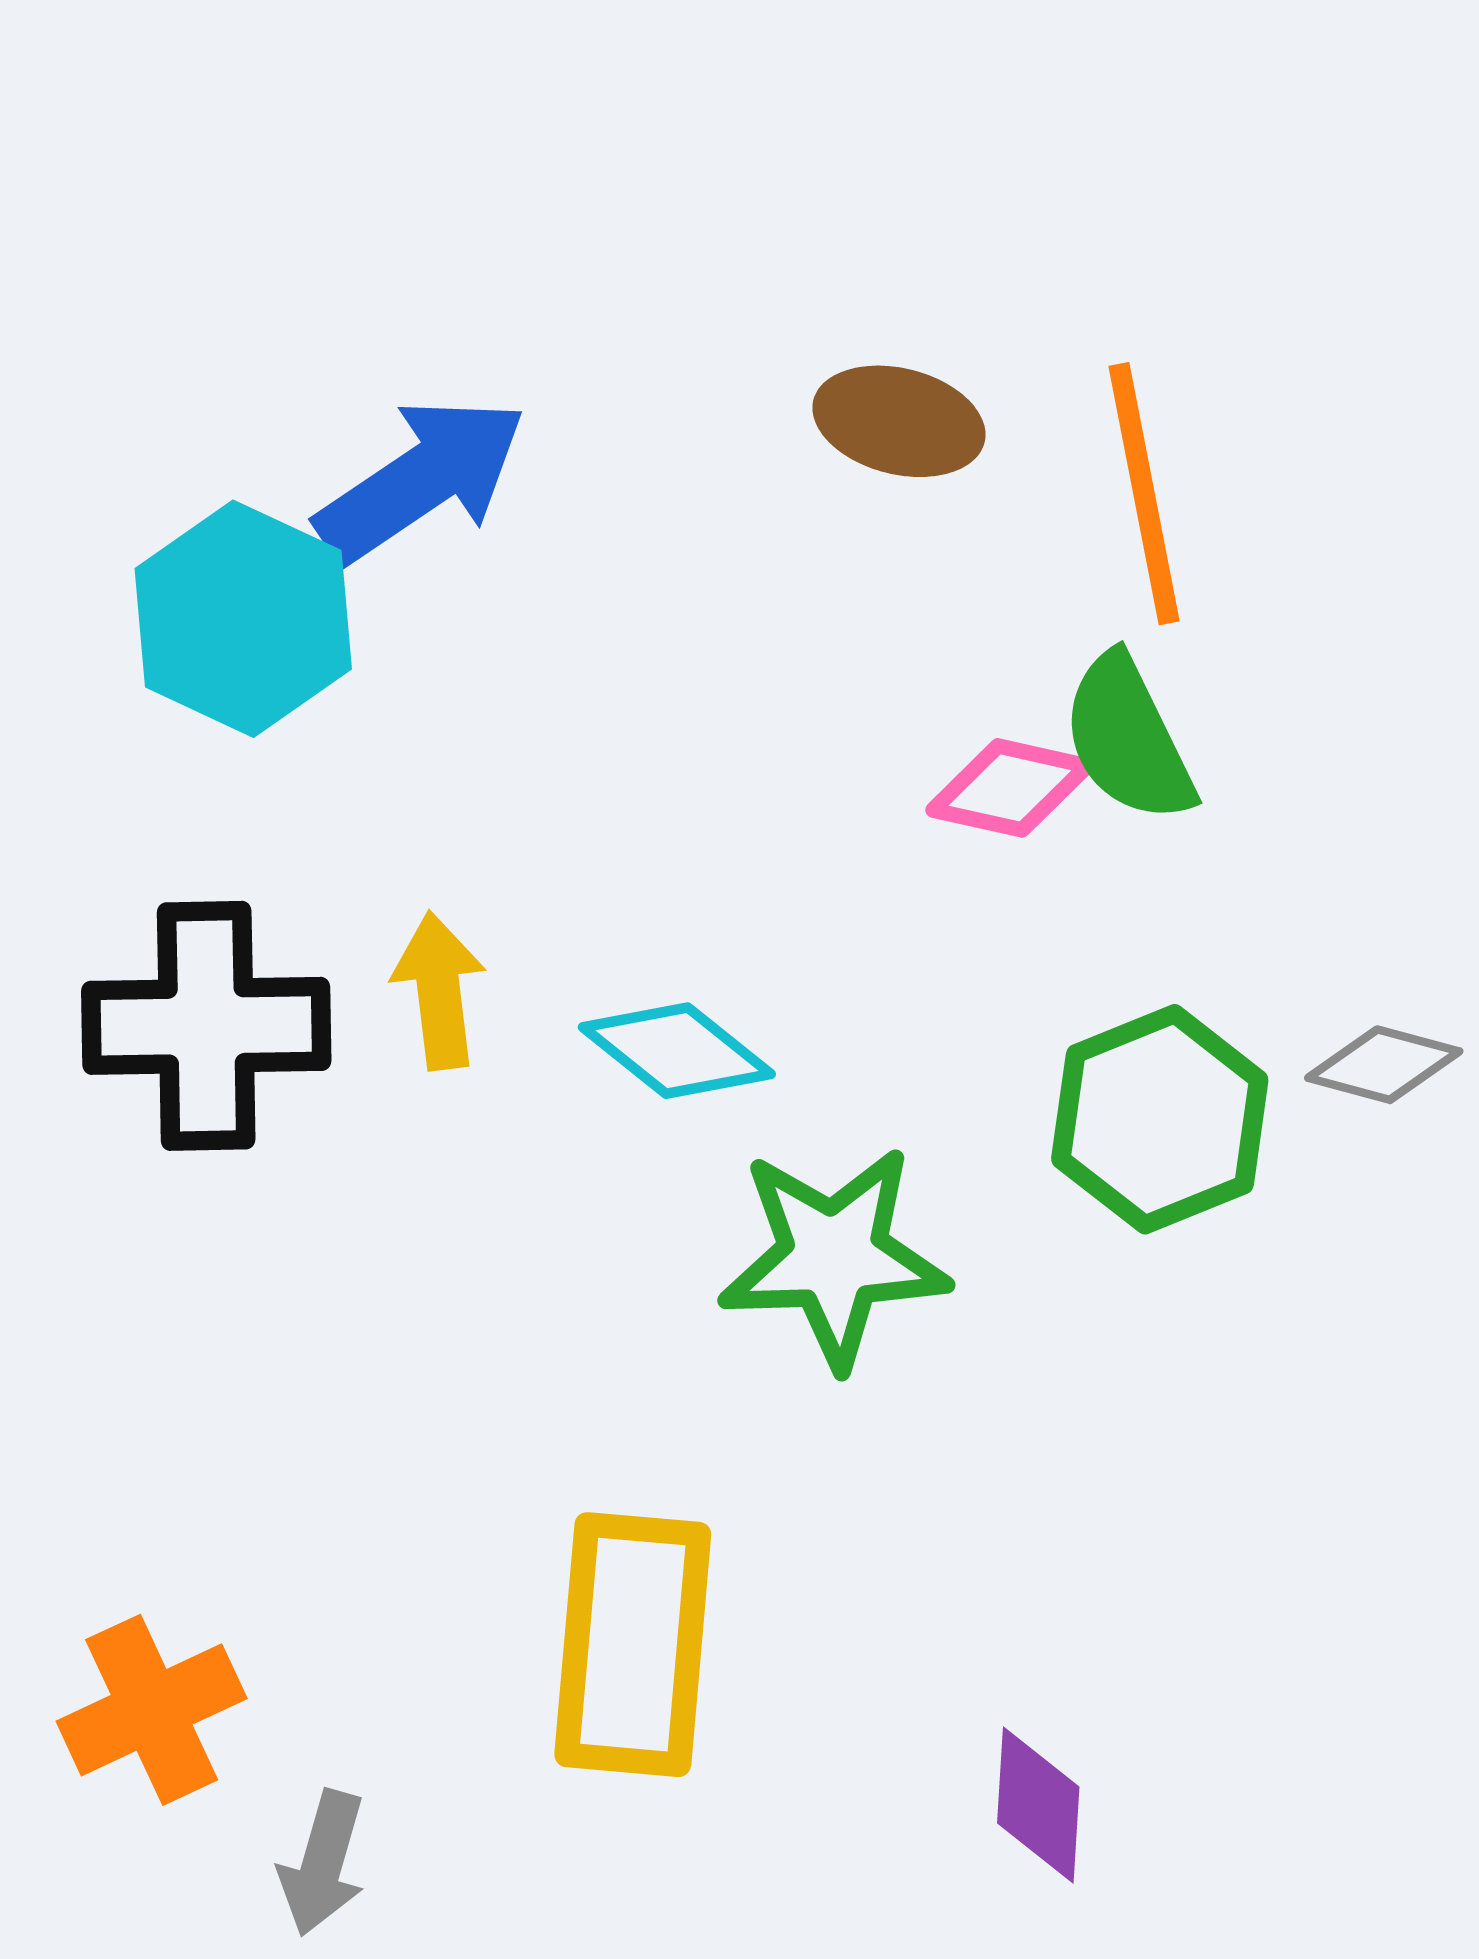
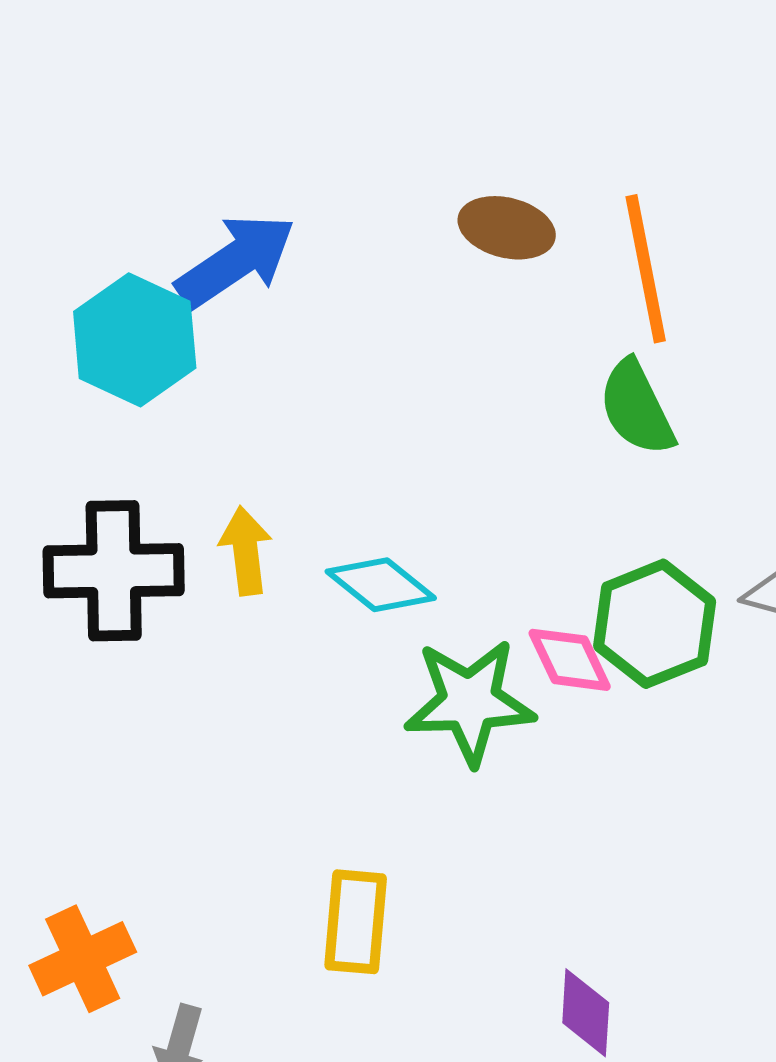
pink diamond: (1010, 788) -> (570, 660), moved, turned 52
yellow rectangle: (633, 1645) -> (356, 922), size x0.7

